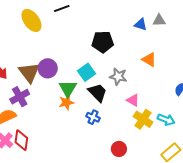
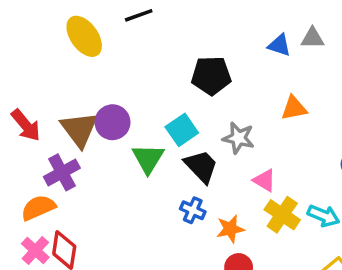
orange triangle: (149, 60) -> (294, 108), turned -42
orange star: (66, 102) -> (230, 229), moved

